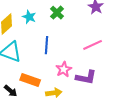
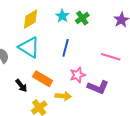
cyan star: (29, 17) -> (62, 16), moved
pink line: (93, 45) -> (111, 57), turned 30

